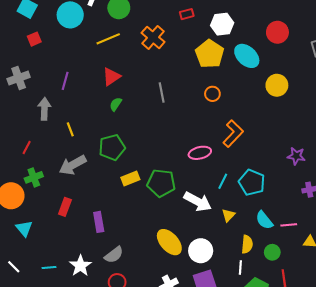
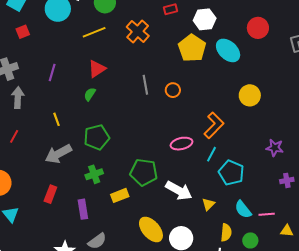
yellow circle: (277, 85) -> (250, 95), moved
orange circle: (212, 94) -> (173, 90), moved
green semicircle: (116, 104) -> (90, 94), moved
gray arrow: (44, 109) -> (18, 98), moved
green cross: (34, 177) -> (94, 174), moved
yellow rectangle: (130, 179) -> (120, 195), moved
cyan line: (223, 181) -> (211, 154), moved

